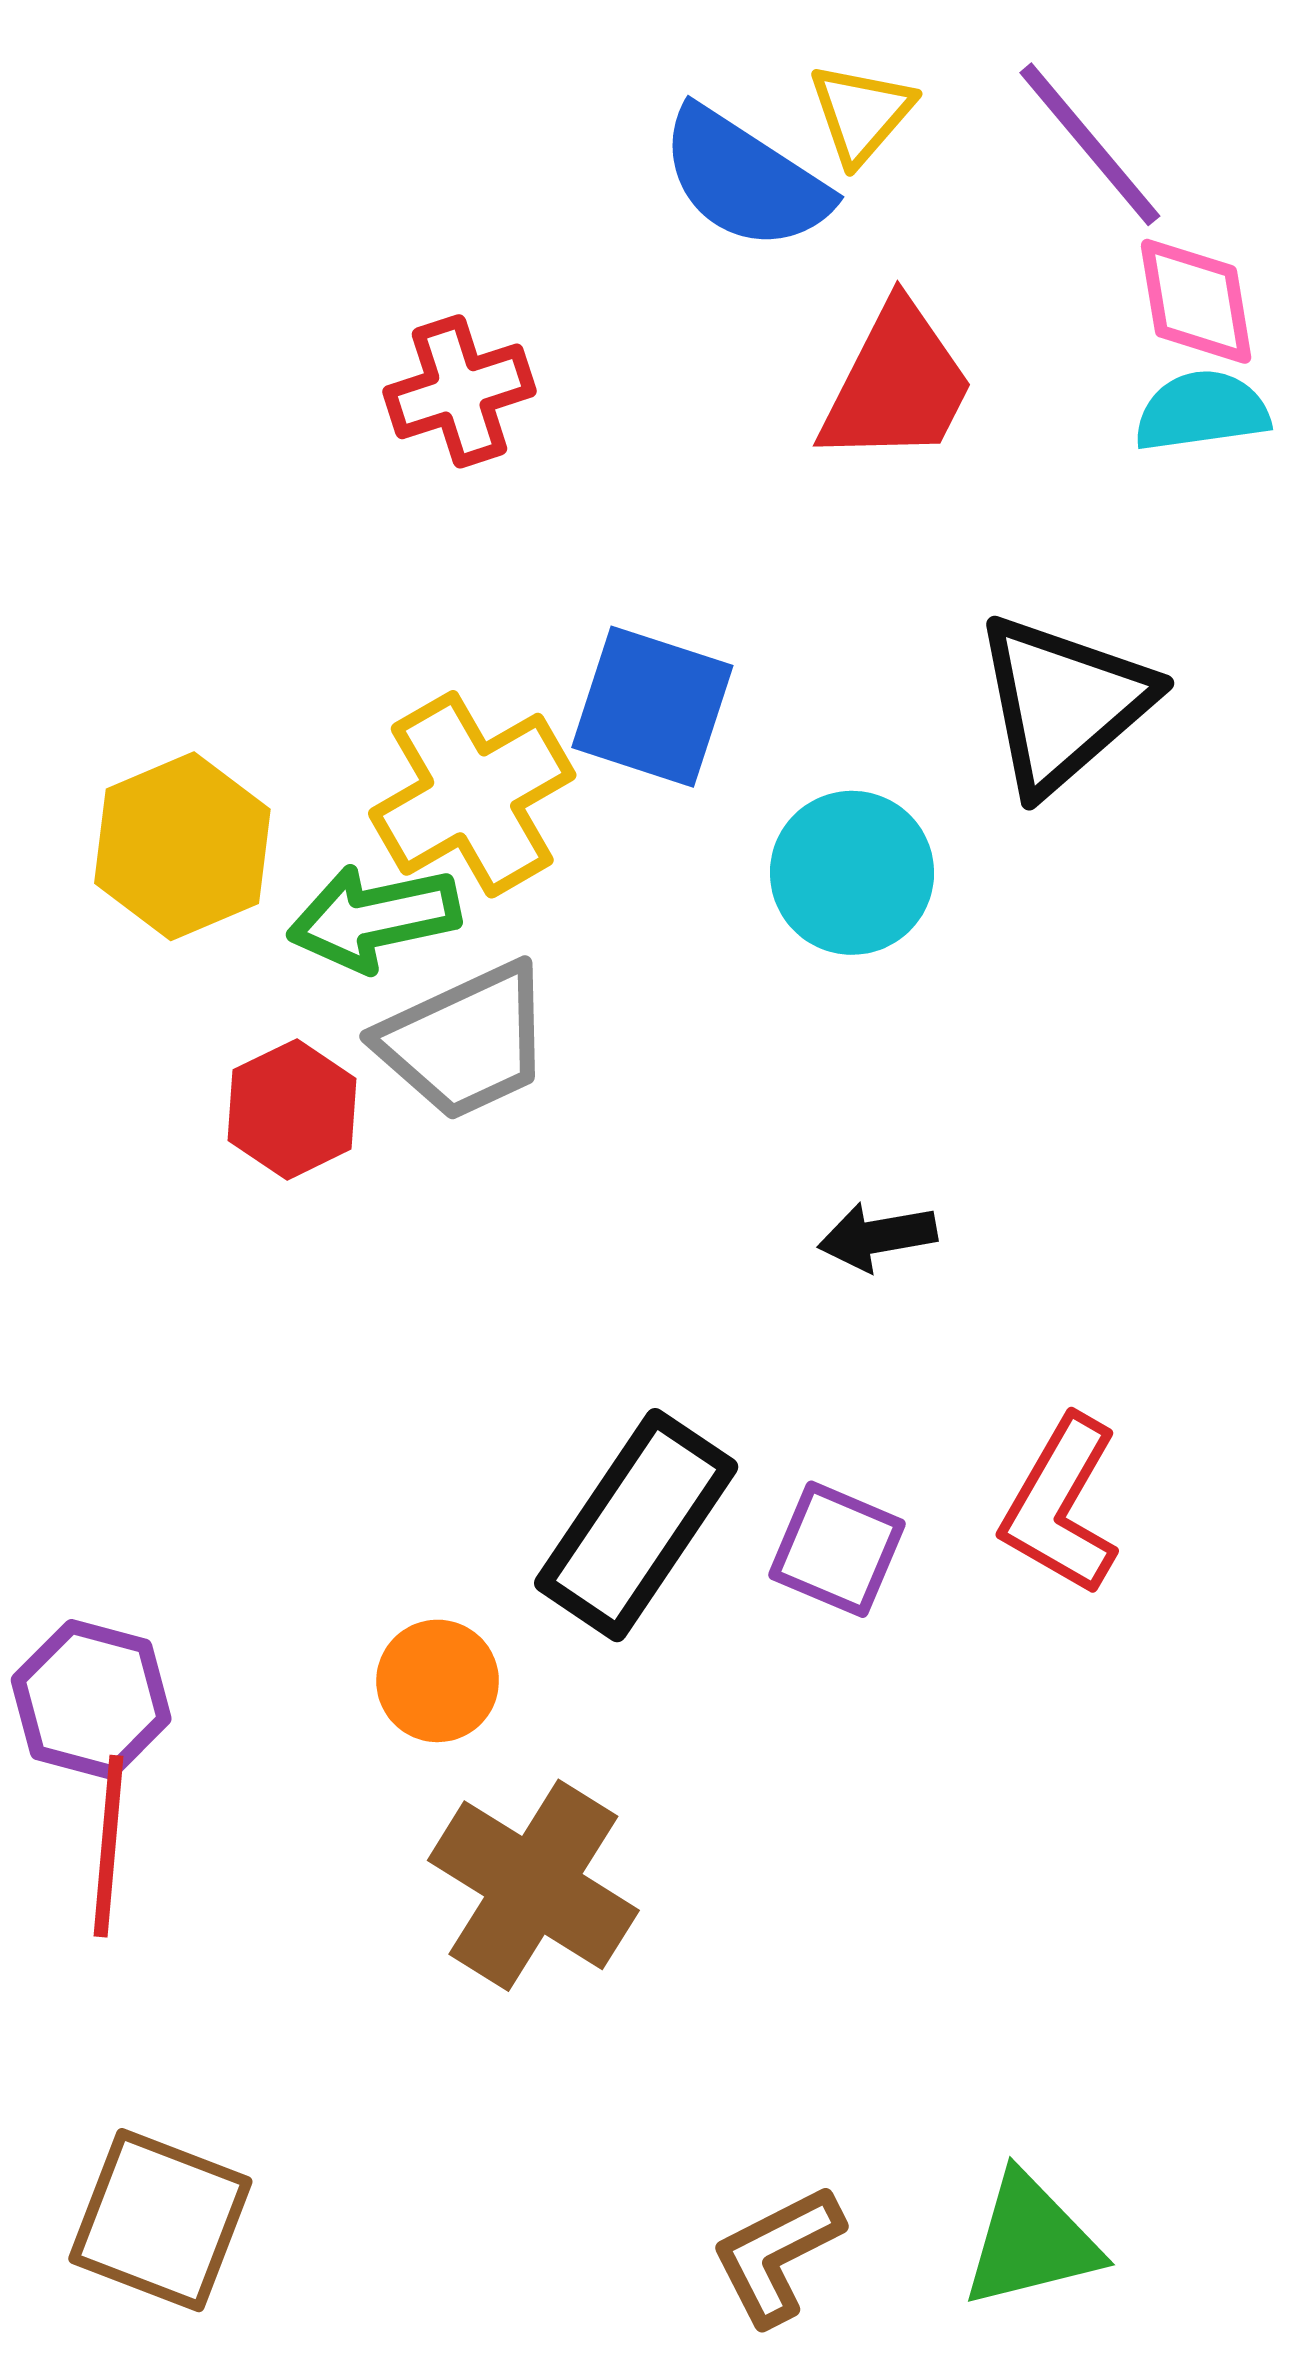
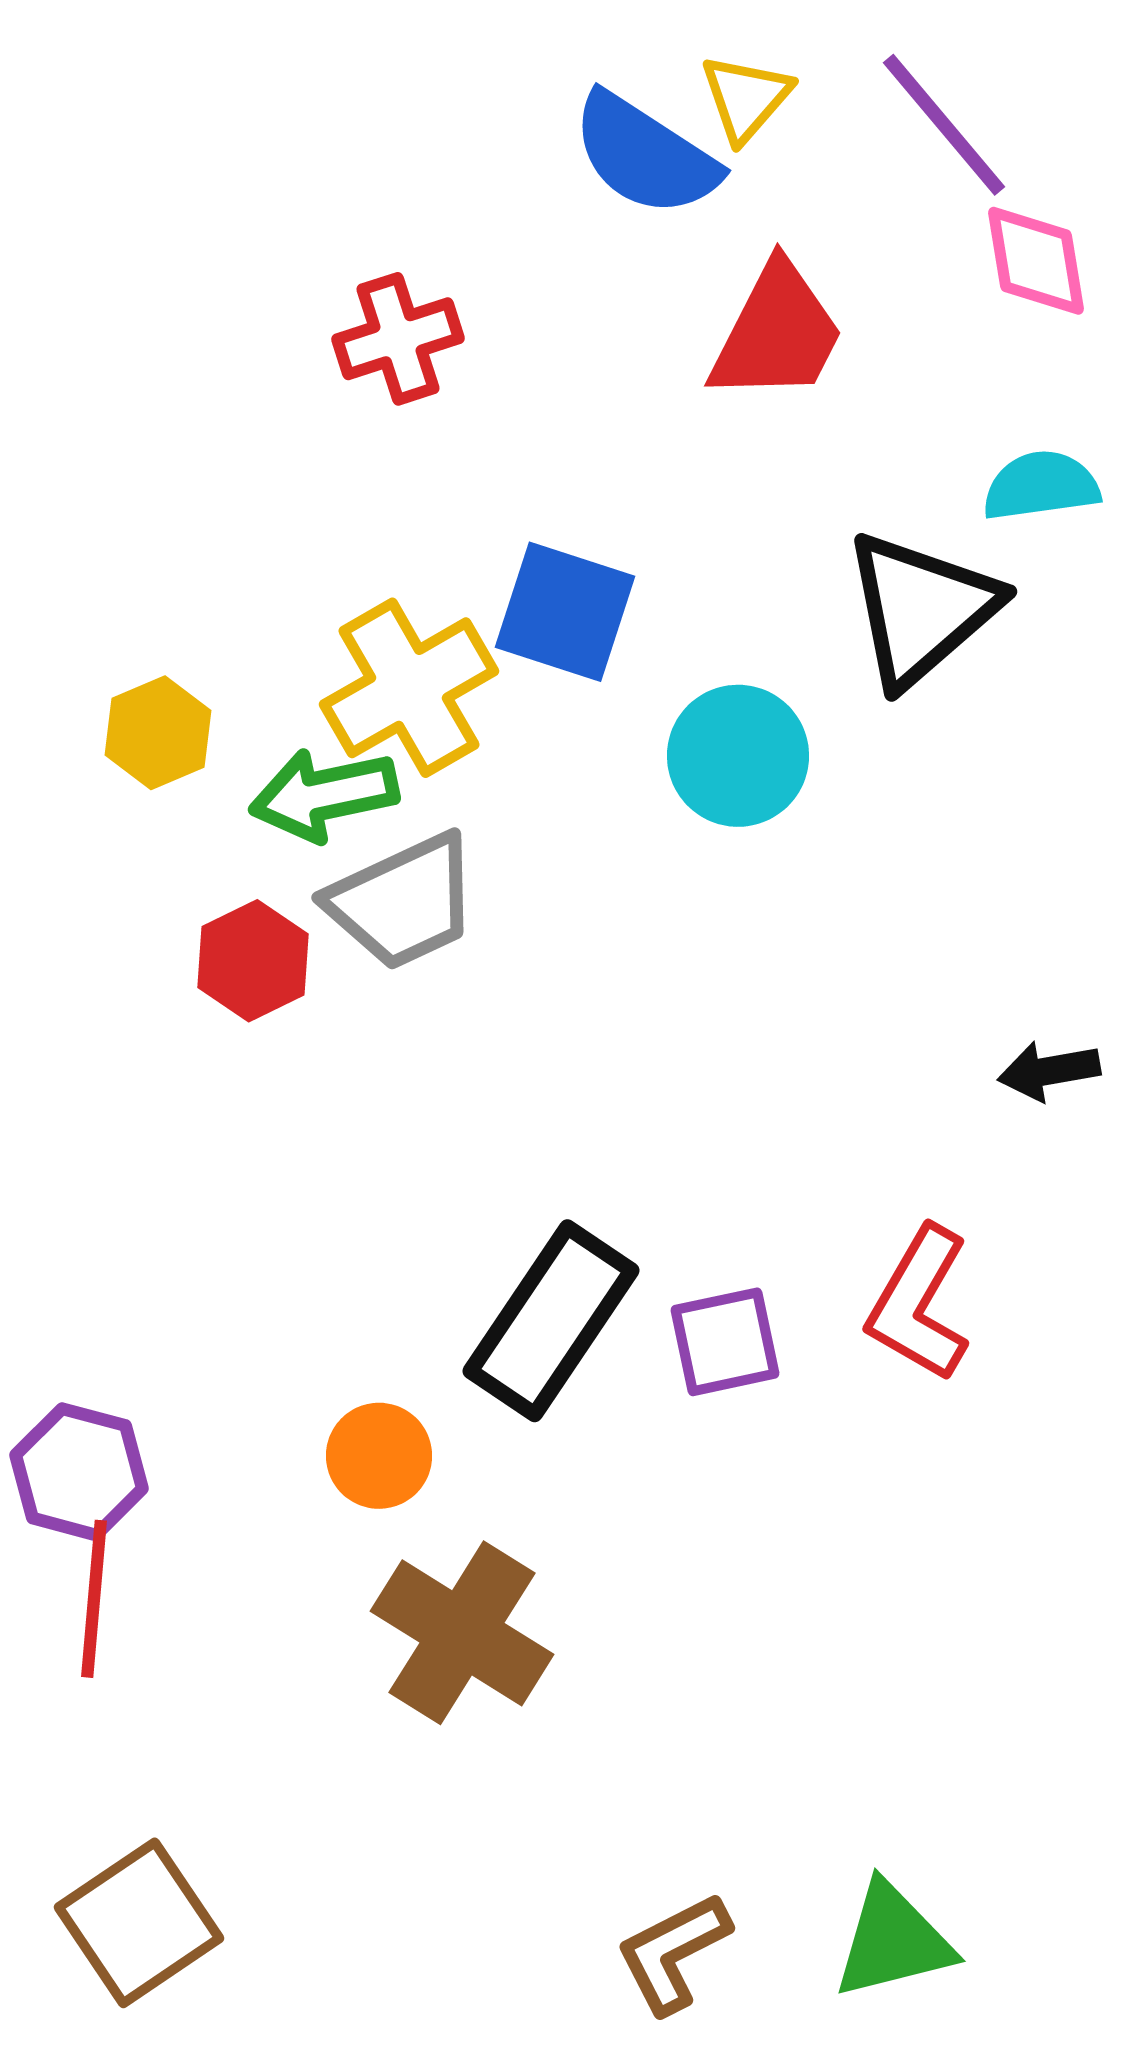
cyan semicircle: (1202, 411) -> (1041, 486), moved
yellow hexagon: (182, 846) -> (158, 733), size x0.7
black arrow: (877, 1236) -> (1049, 1071), moved
purple square: (837, 1549) -> (725, 1342), turned -35
brown square: (160, 2220) -> (139, 1923), turned 35

